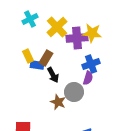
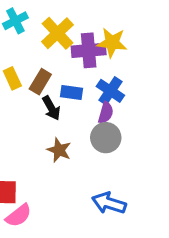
blue cross: (91, 64) -> (110, 91), turned -36
blue rectangle: (37, 65) -> (71, 92), moved
gray circle: (74, 92) -> (106, 138), moved

